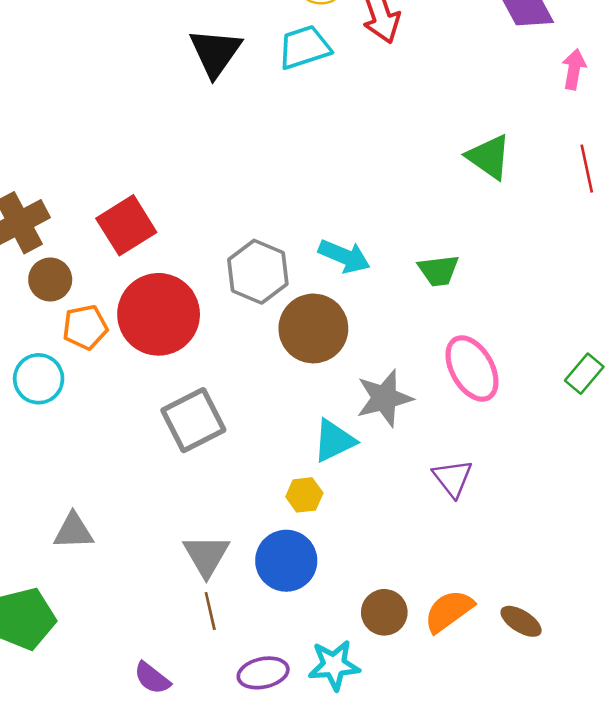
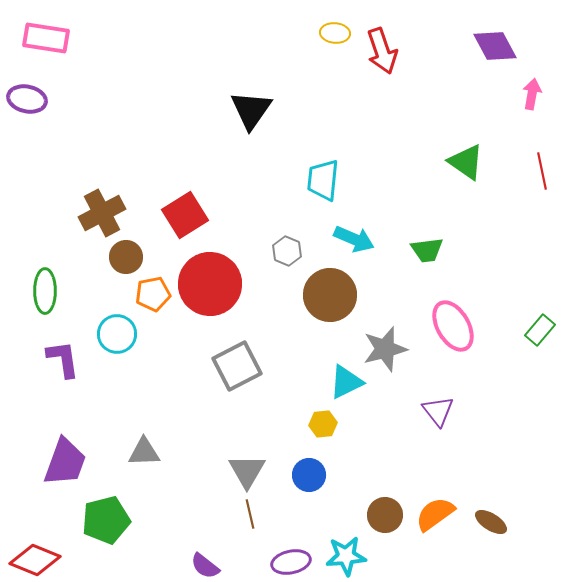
cyan trapezoid: (304, 47) -> (323, 180), moved, turned -66
black triangle: (215, 52) -> (251, 110), moved
gray hexagon: (258, 272) -> (287, 251), size x0.6
blue circle: (286, 561) -> (309, 475), size x0.7

